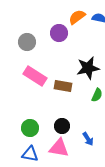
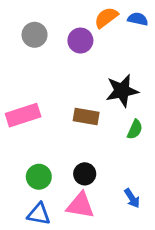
gray circle: (27, 42) -> (35, 35), moved
pink rectangle: (35, 76) -> (23, 115), moved, turned -50
blue arrow: (88, 139) -> (132, 198), moved

